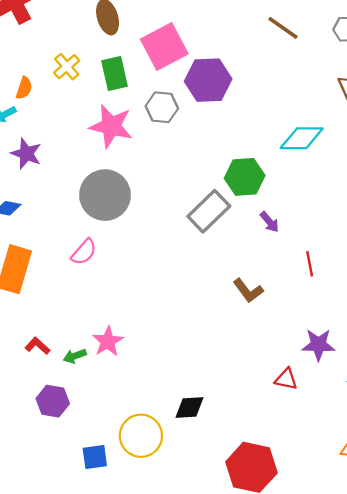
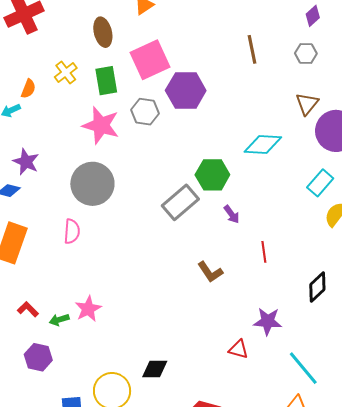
brown line: (283, 28) -> (252, 49), turned 40
purple star: (26, 154) -> (26, 162), moved
pink semicircle: (84, 252) -> (72, 231), turned -40

